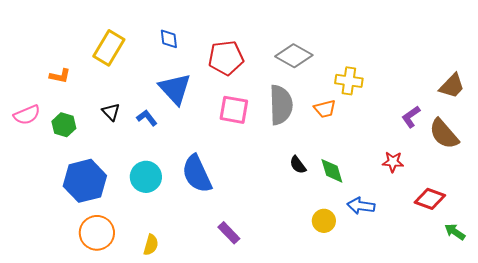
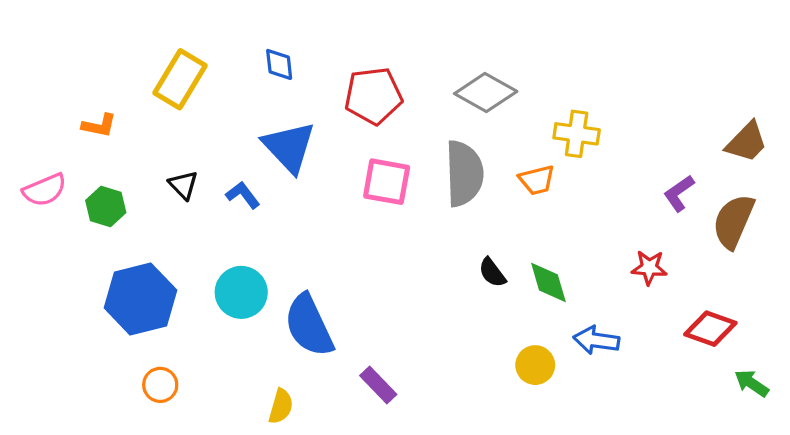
brown semicircle: (444, 134) -> (733, 221), turned 64
blue semicircle: (197, 174) -> (309, 325), moved
orange circle: (97, 233) -> (160, 385), size x0.6
yellow semicircle: (151, 245) -> (281, 406), moved

